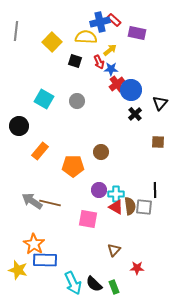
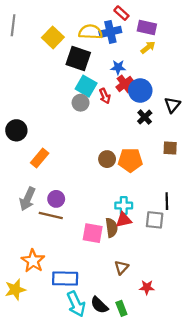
blue cross: (100, 22) -> (110, 32), moved
yellow arrow: (110, 50) -> (148, 47), moved
black square: (75, 61) -> (78, 58), size x1.6
red arrow: (99, 62) -> (105, 96), moved
cyan square: (44, 99) -> (86, 86), moved
orange pentagon: (73, 166) -> (130, 160), moved
purple circle: (99, 190) -> (56, 199), moved
gray arrow: (32, 201) -> (27, 199), moved, turned -100
brown semicircle: (130, 206) -> (111, 228), moved
red triangle: (116, 207) -> (124, 220), turned -42
blue rectangle: (45, 260) -> (65, 279), moved
yellow star: (18, 270) -> (15, 290), turned -30

